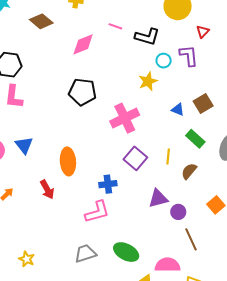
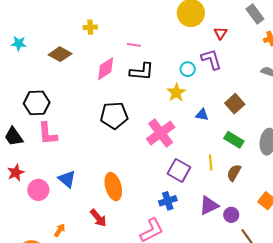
black L-shape: (147, 37) -> (142, 72), moved
blue triangle: (178, 110) -> (202, 115), moved
blue cross: (108, 184) -> (168, 201), moved

